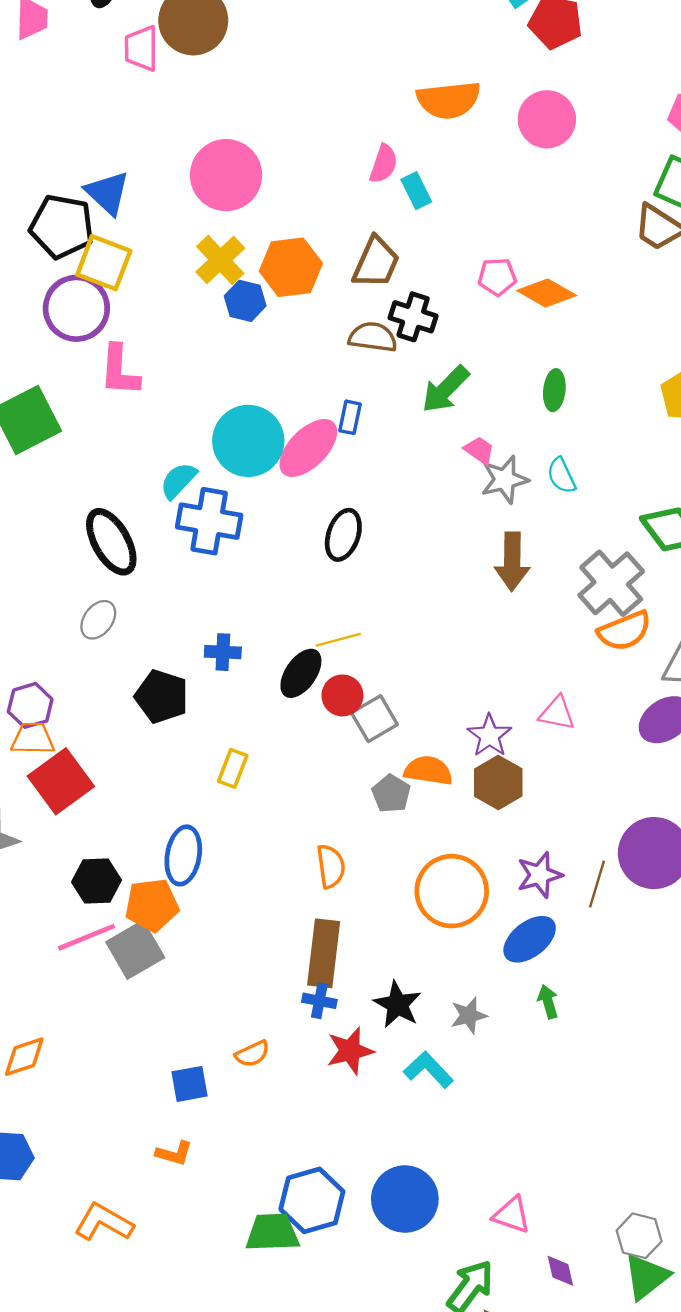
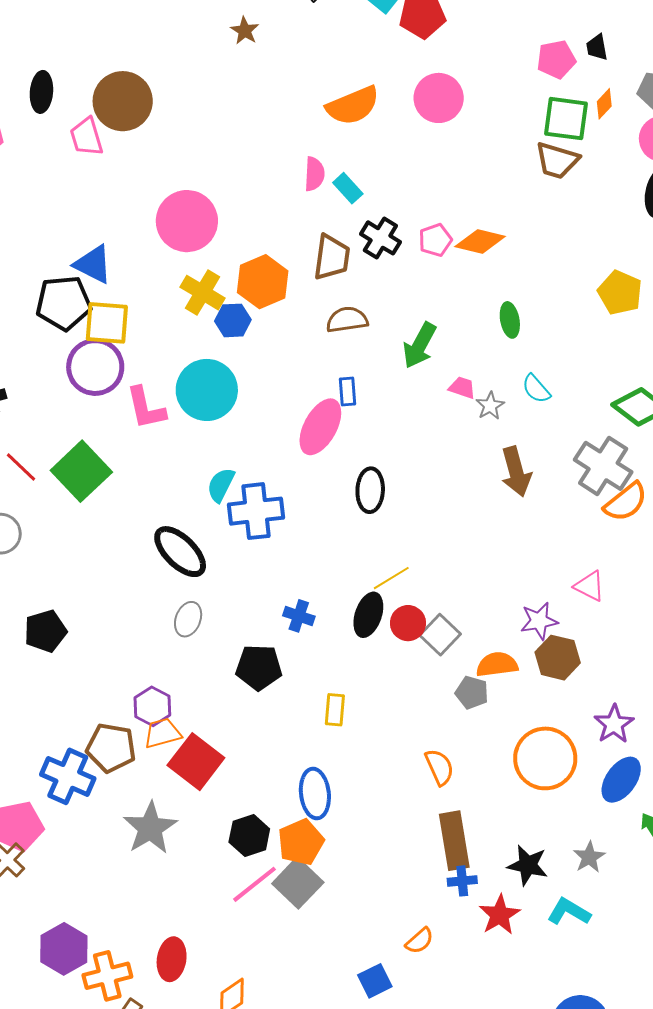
black cross: (413, 317) -> (380, 238), moved, turned 30
cyan circle: (248, 441) -> (207, 390), moved
gray star: (505, 480) -> (490, 406), size x0.7
blue cross: (223, 652) -> (299, 616), turned 32
pink triangle: (557, 713) -> (590, 586), turned 32
purple star: (489, 736) -> (539, 621), turned -30

